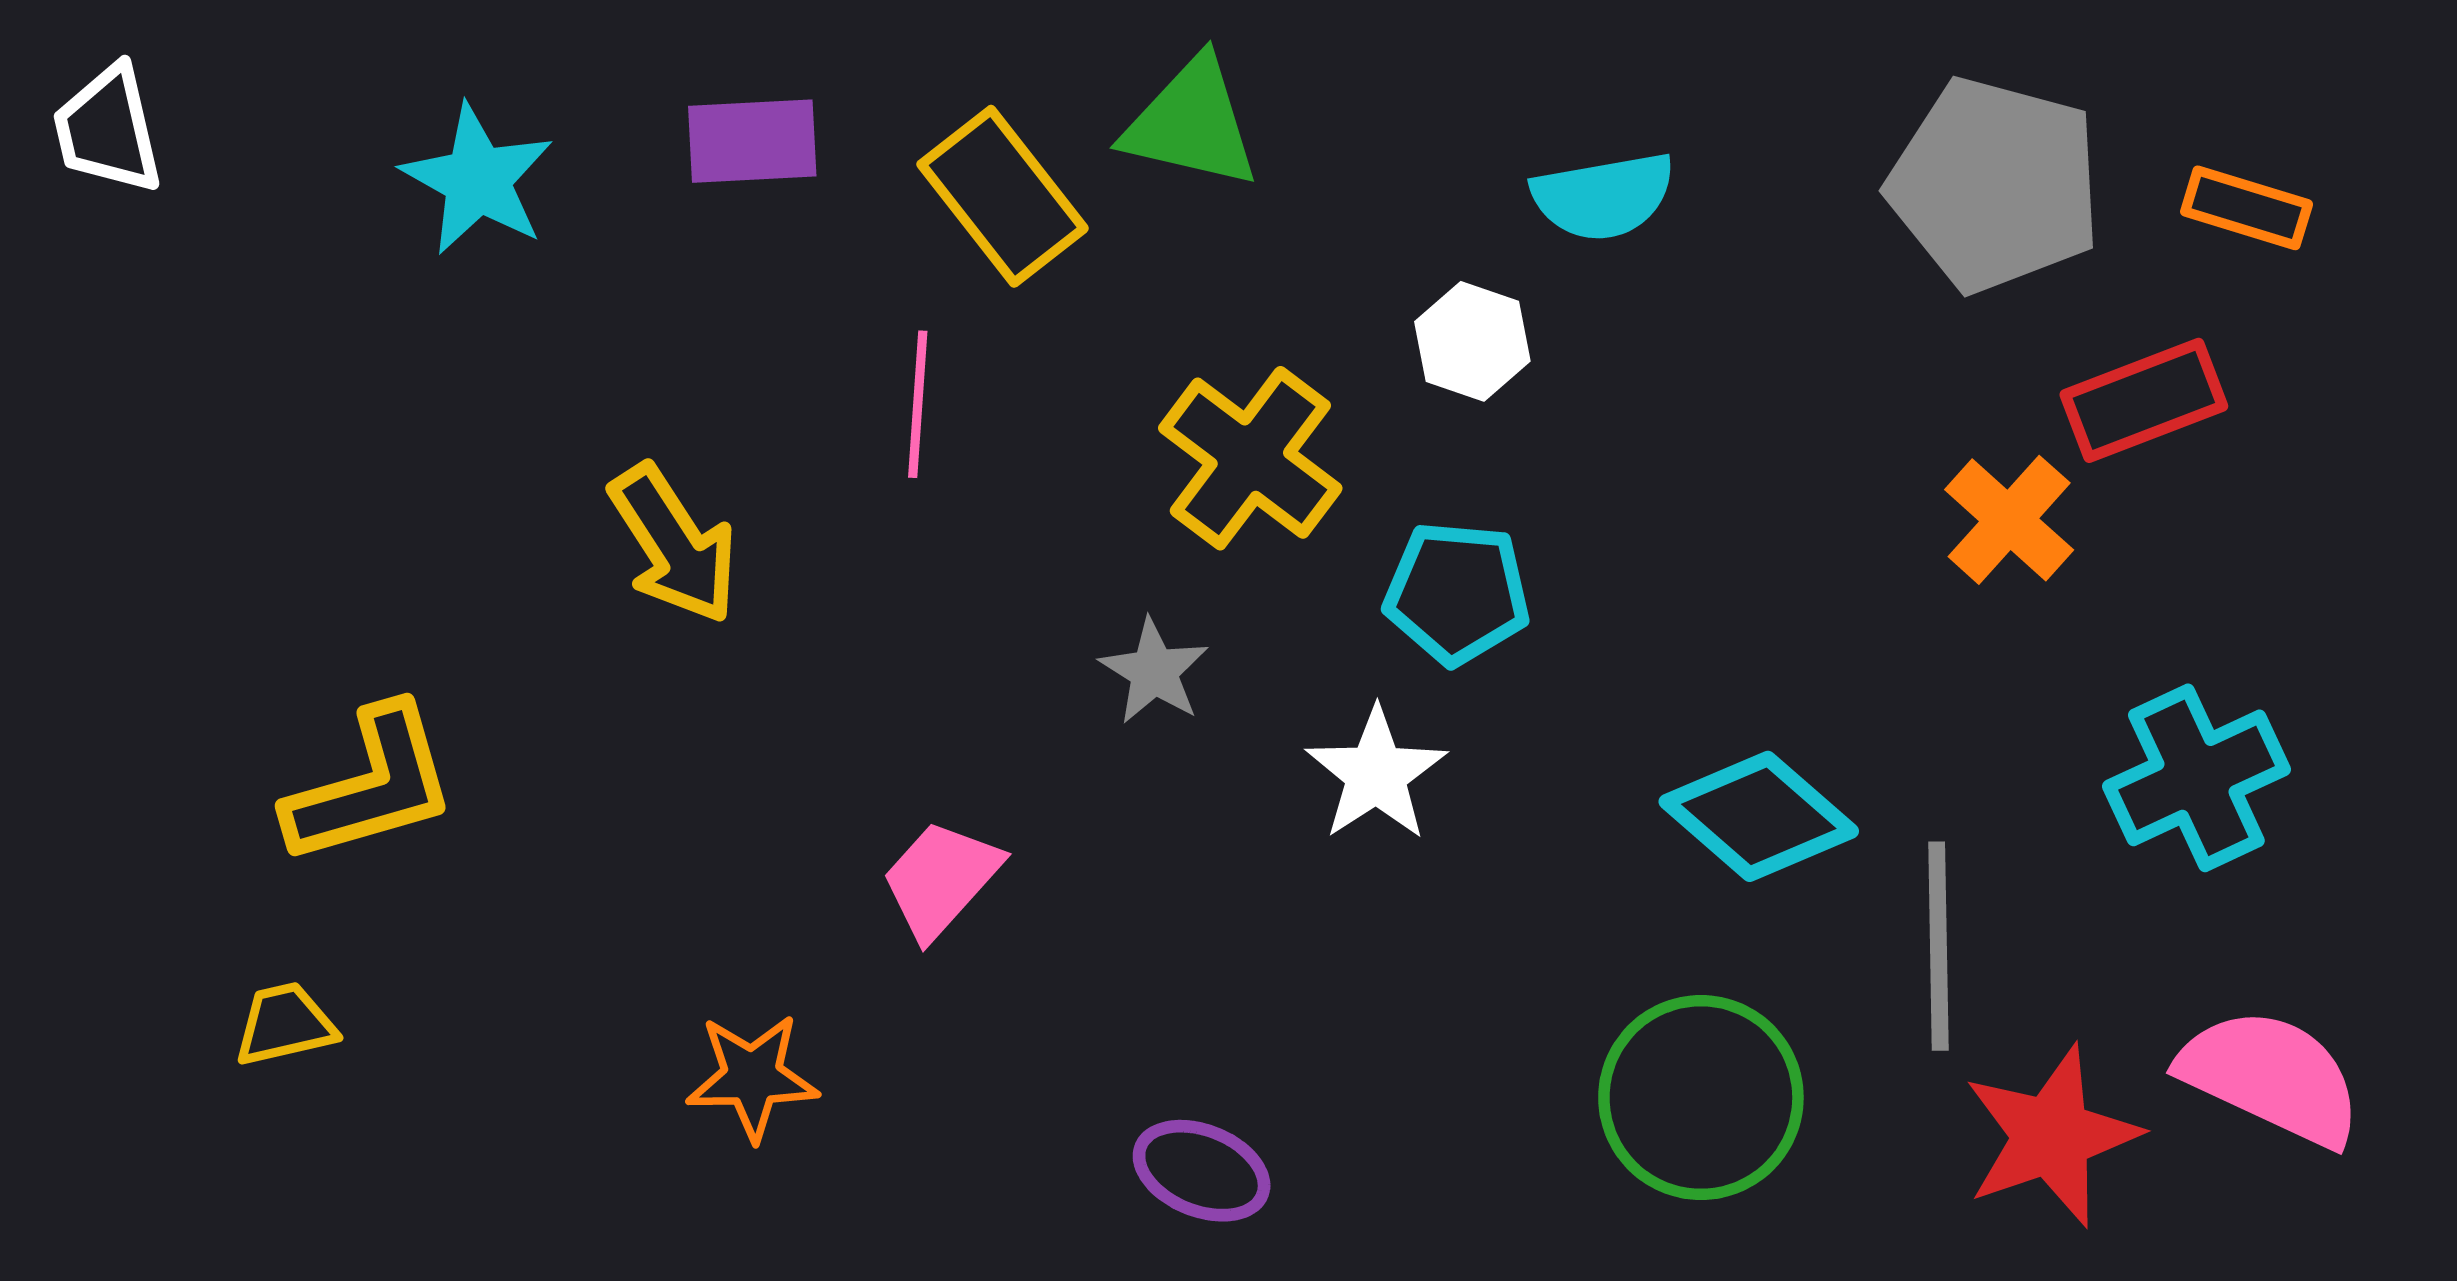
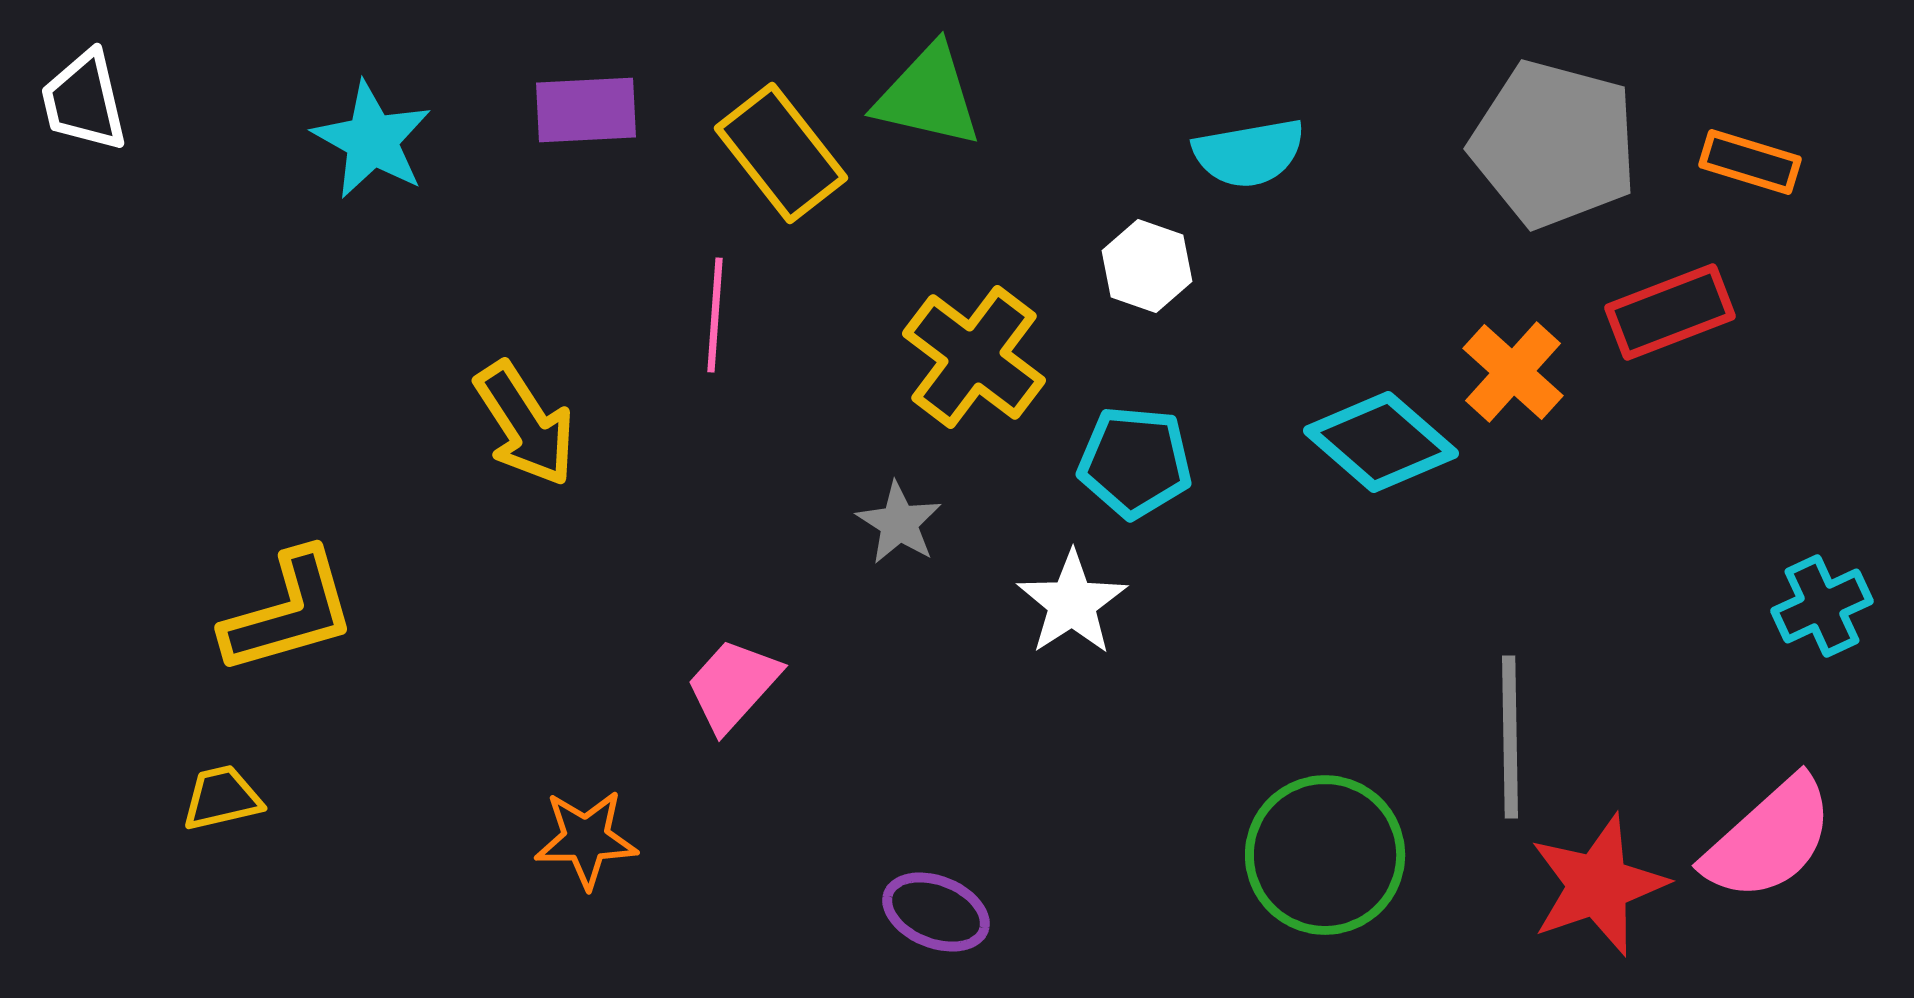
orange cross: (2009, 520) -> (1513, 372), moved
cyan cross: (2196, 778) -> (1822, 606), moved, size x0.7
cyan diamond: (1759, 816) -> (1381, 442), moved
pink semicircle: (2271, 1077) -> (1769, 839), turned 113

